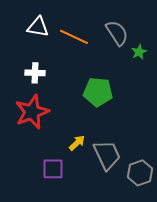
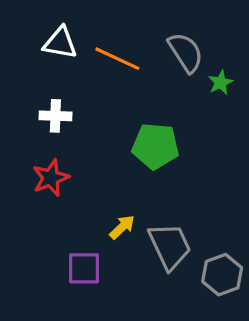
red star: (32, 112) -> (51, 178), size x0.7

